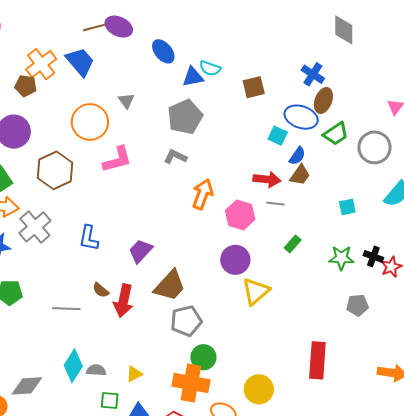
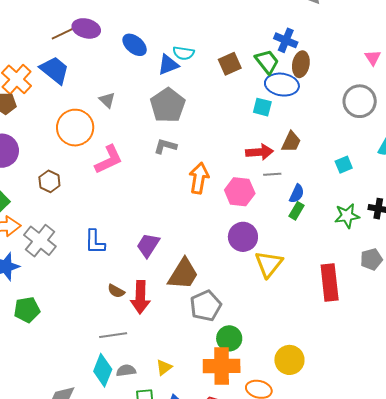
green trapezoid: (336, 134) -> (267, 62), moved, turned -84
blue semicircle: (297, 156) -> (297, 194), moved
brown hexagon: (55, 170) -> (49, 181), size x0.6
gray line: (66, 309) -> (113, 335), moved
red rectangle: (317, 360) -> (330, 282), moved

